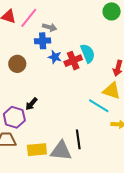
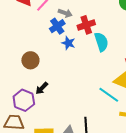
blue cross: (43, 41) -> (57, 26), turned -35
red cross: (73, 61) -> (86, 25), moved
brown circle: (17, 64) -> (30, 60), moved

